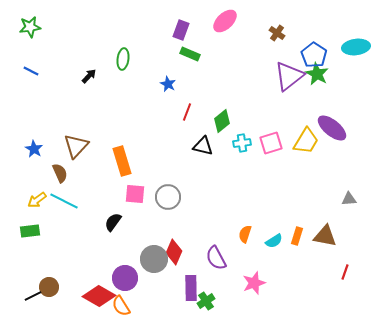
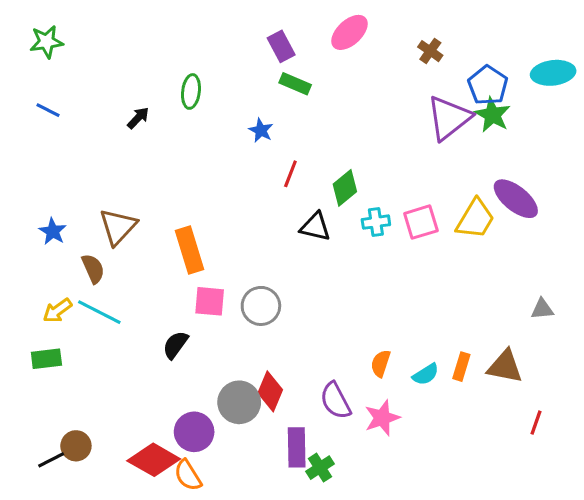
purple rectangle: (181, 30) -> (281, 46), turned -48
pink star: (254, 283) -> (382, 418), moved

